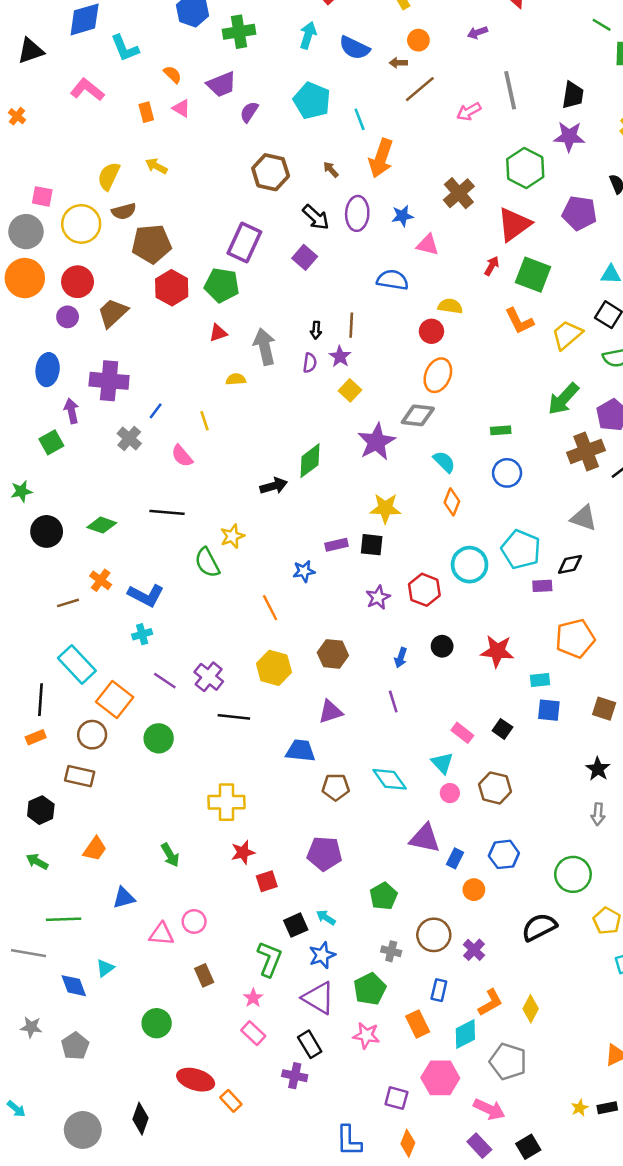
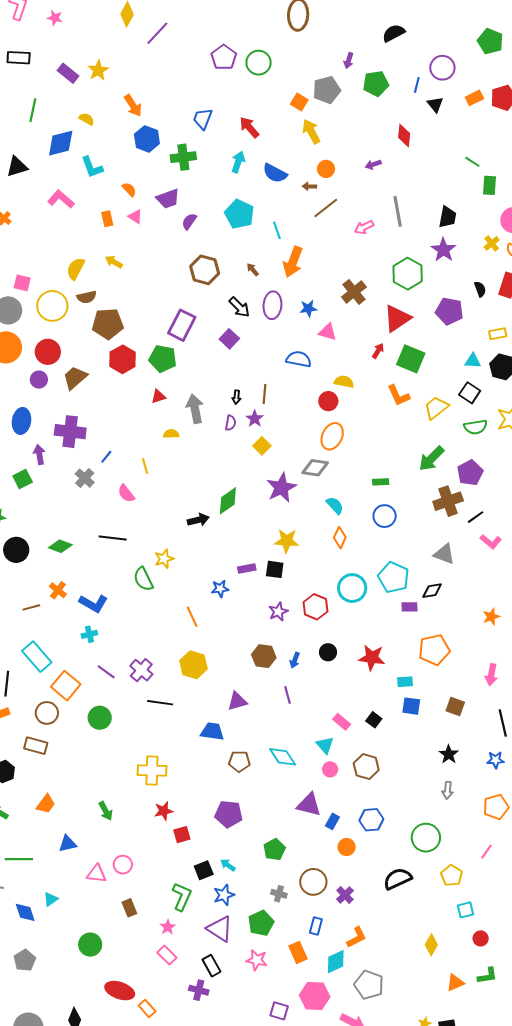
purple star: (569, 137) -> (443, 250), turned 30
brown hexagon: (333, 654) -> (264, 656), moved
yellow diamond: (531, 1009) -> (431, 945), moved

